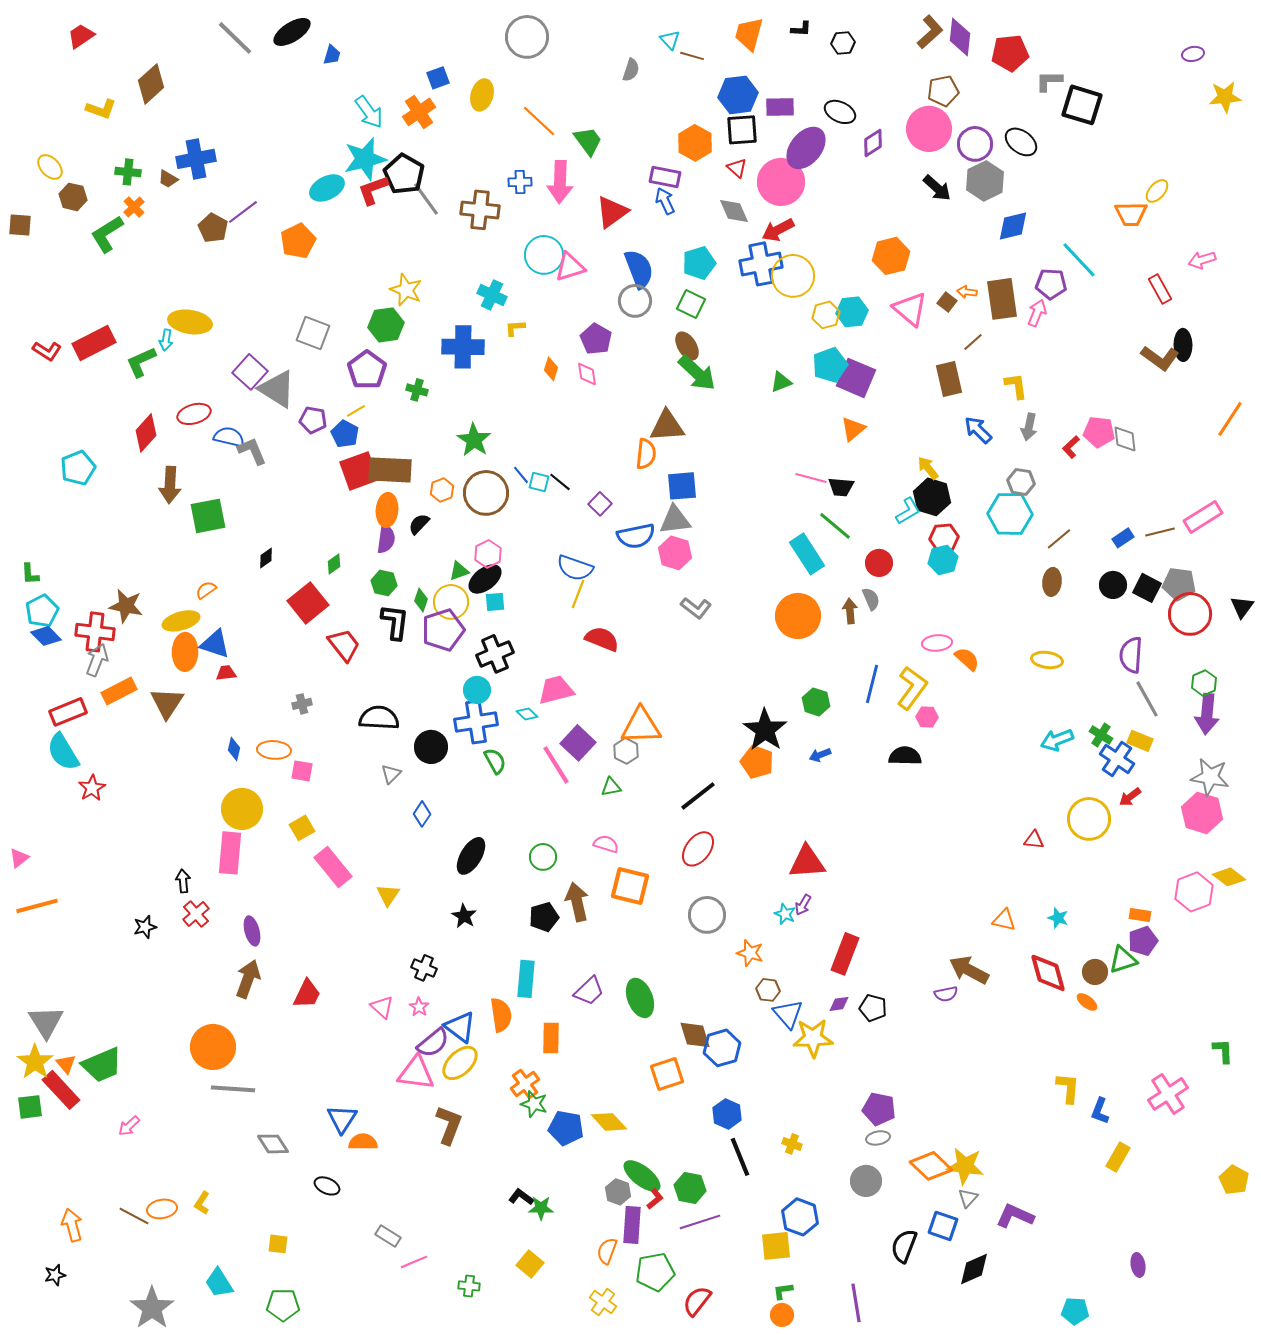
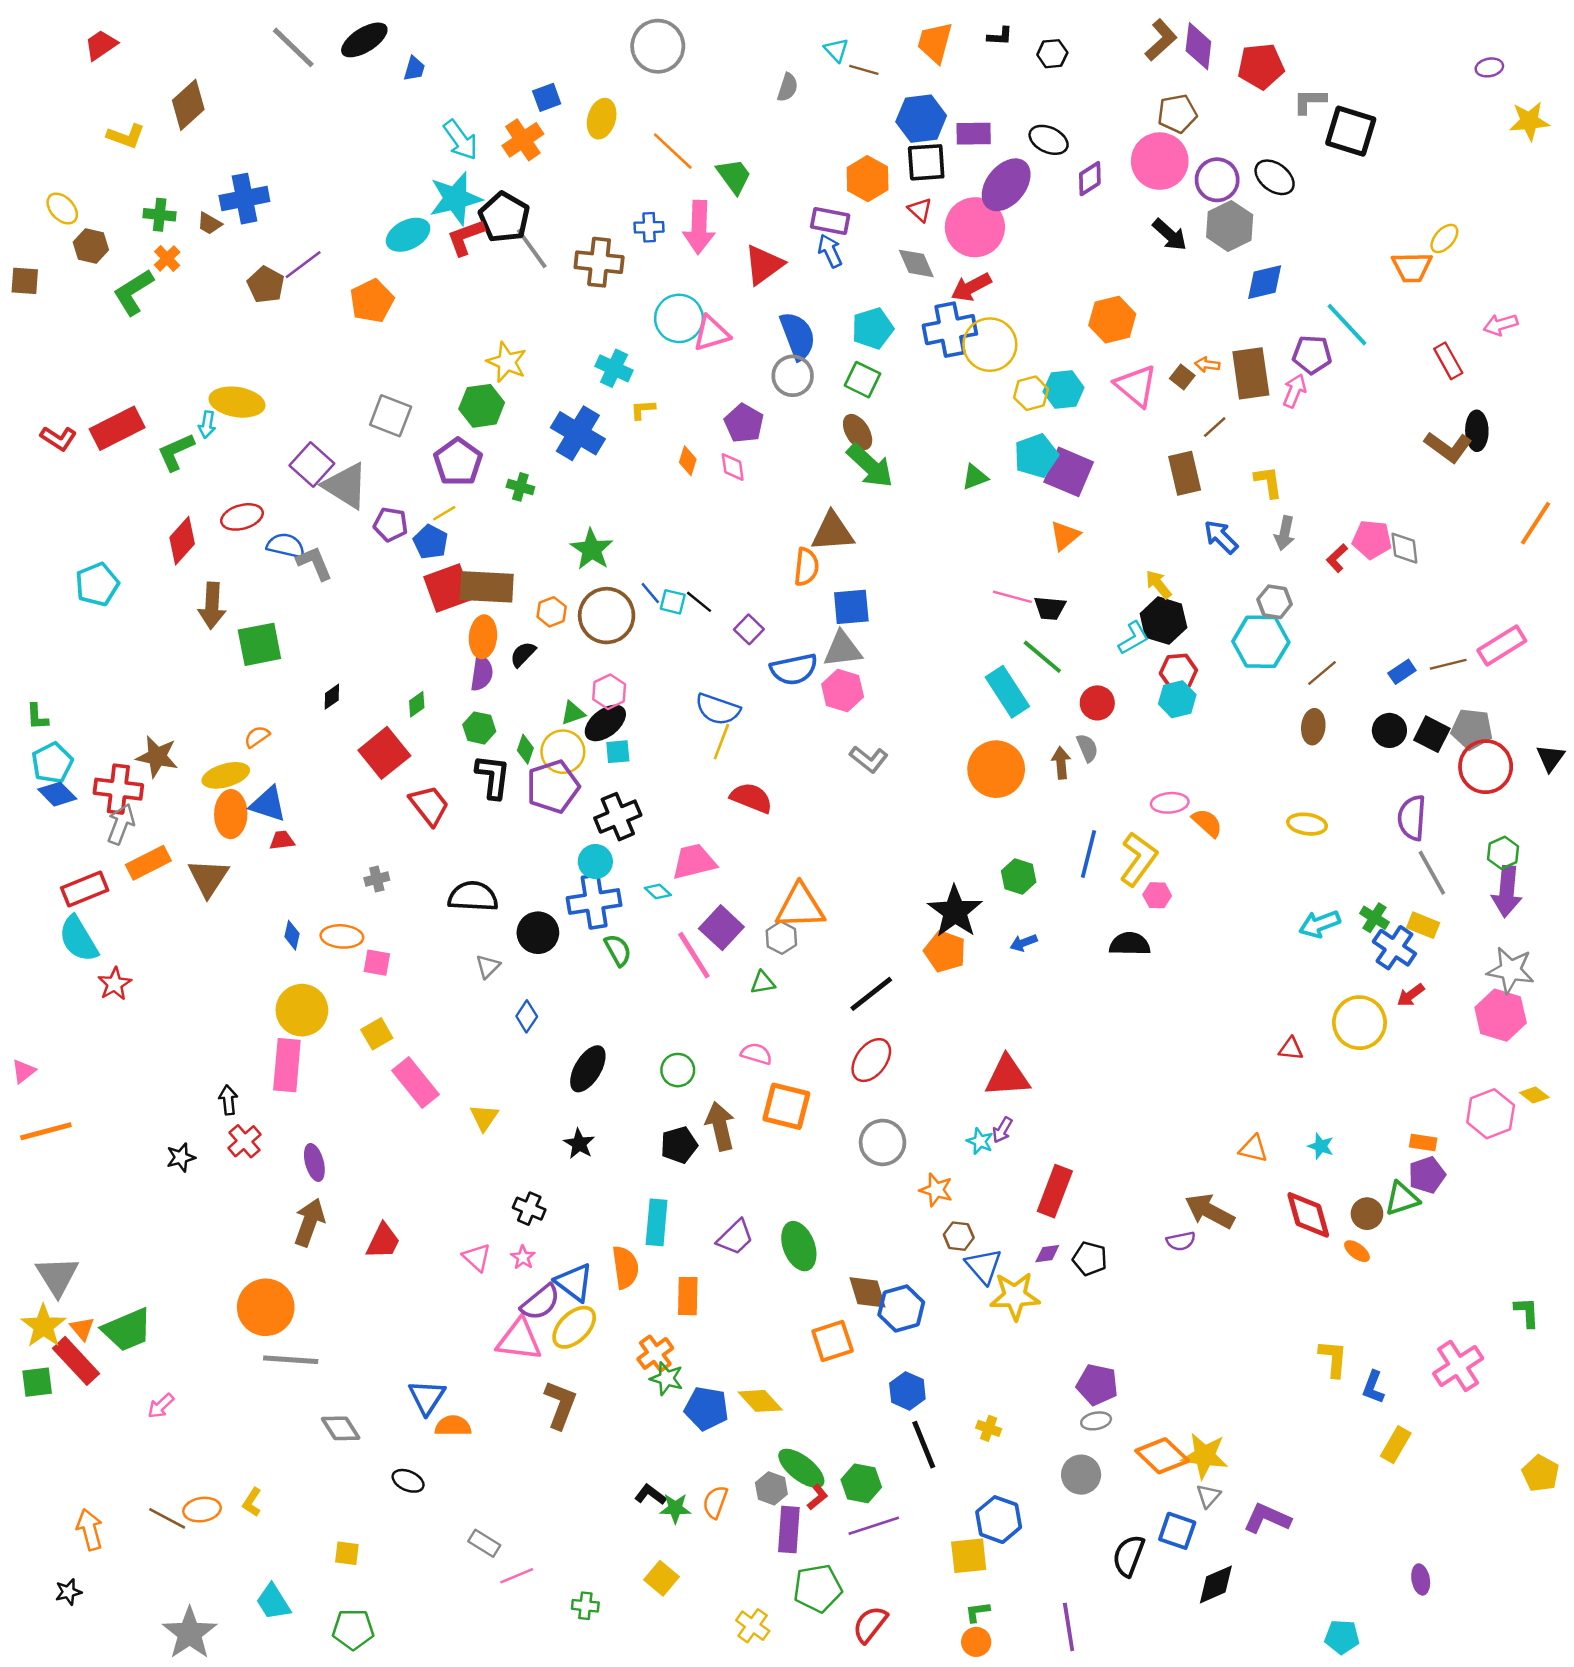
blue cross: (463, 347) -> (578, 433), turned 30
yellow diamond: (1229, 877) -> (1534, 1095), size x0.7
orange semicircle: (607, 1251) -> (715, 1502), moved

